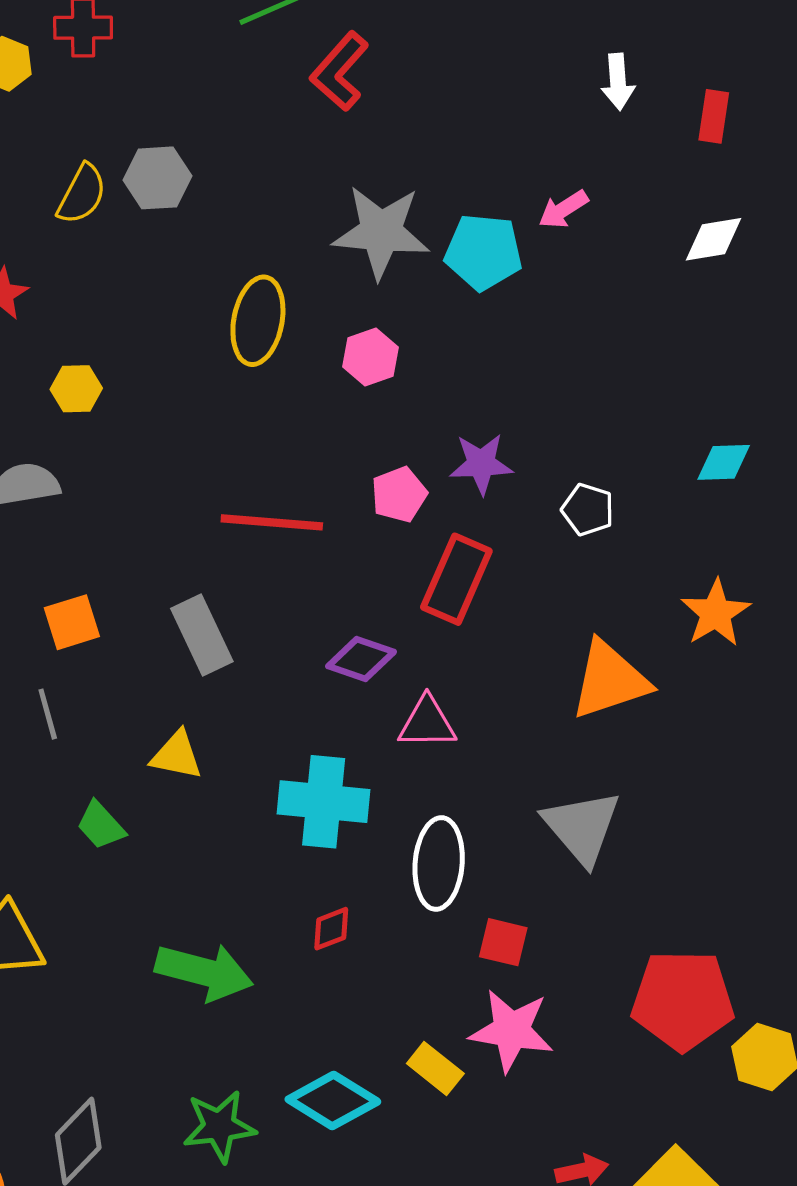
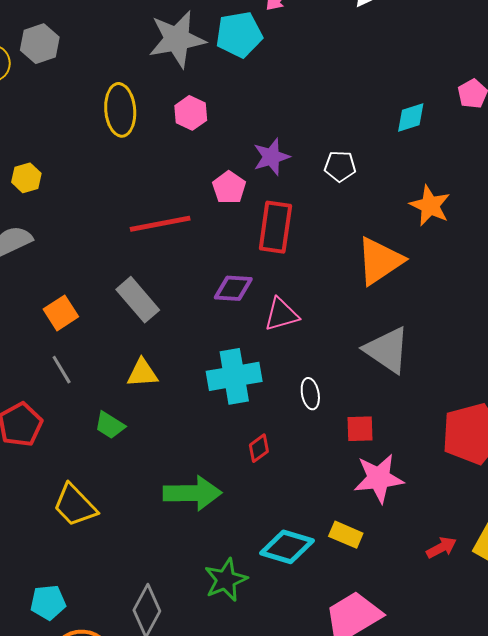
white ellipse: (439, 863) -> (310, 394), size x0.6
yellow rectangle: (435, 1068) -> (346, 535), moved

